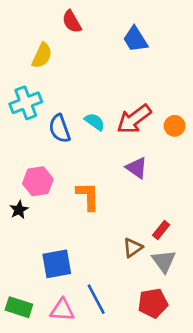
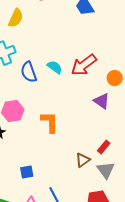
orange circle: (175, 126) -> (115, 78), moved
purple triangle: (137, 168) -> (102, 101), moved
blue square: (57, 264) -> (27, 172), size x0.6

